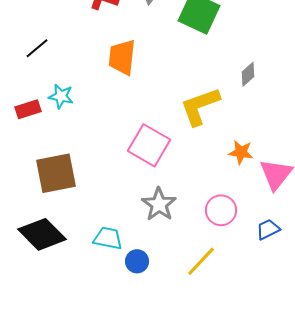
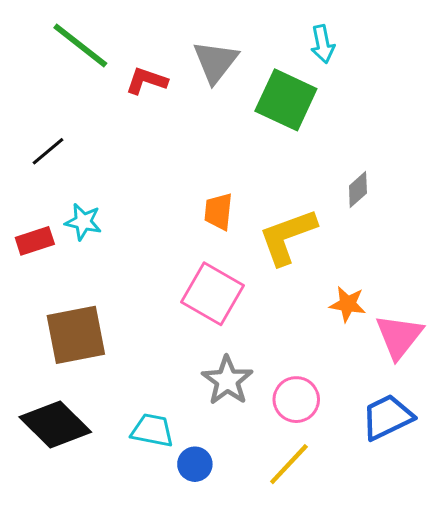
orange trapezoid: (122, 57) -> (218, 212), moved, size x0.7
pink circle: (221, 210) -> (296, 400), moved
blue trapezoid: (268, 229) -> (387, 417), size x1.5

